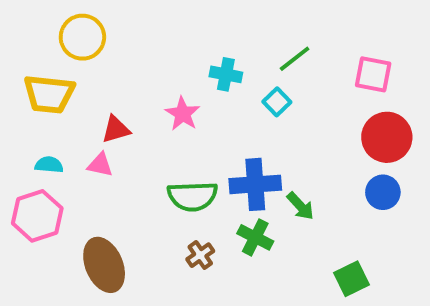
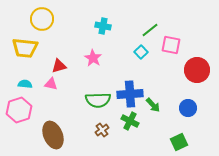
cyan cross: (226, 74) -> (103, 26), moved
pink square: (373, 74) -> (171, 45), moved
blue circle: (383, 192) -> (188, 108), moved

